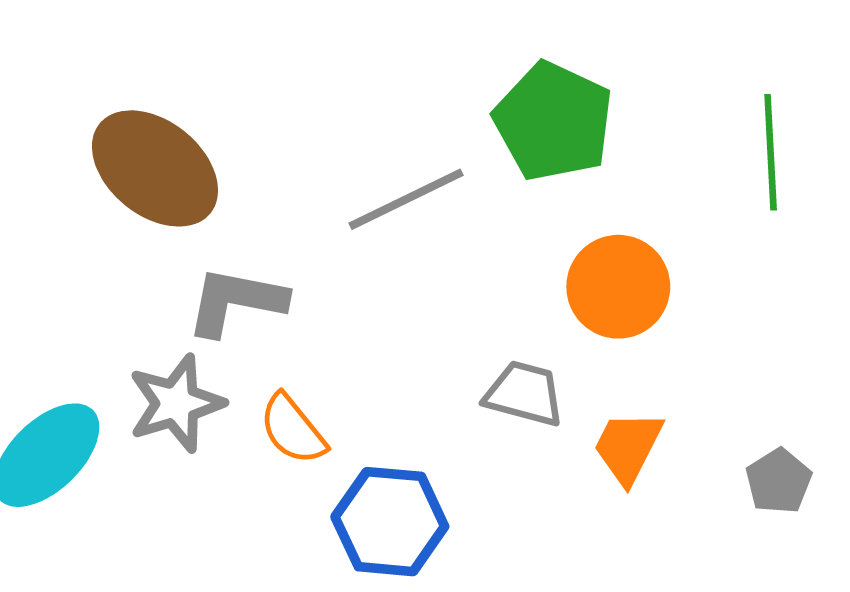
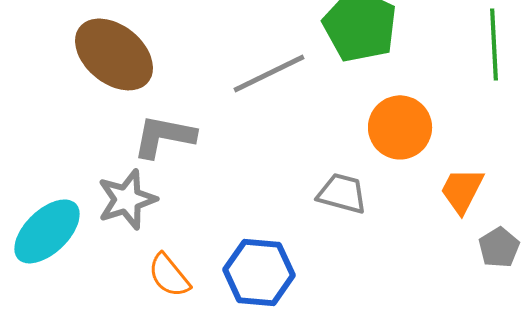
orange semicircle: (293, 429) -> (169, 275), moved
orange trapezoid: (628, 447) -> (462, 190), moved

